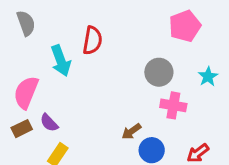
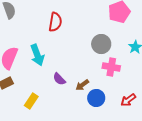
cyan arrow: (61, 61) -> (37, 55), moved
purple semicircle: (49, 123) -> (59, 79), moved

